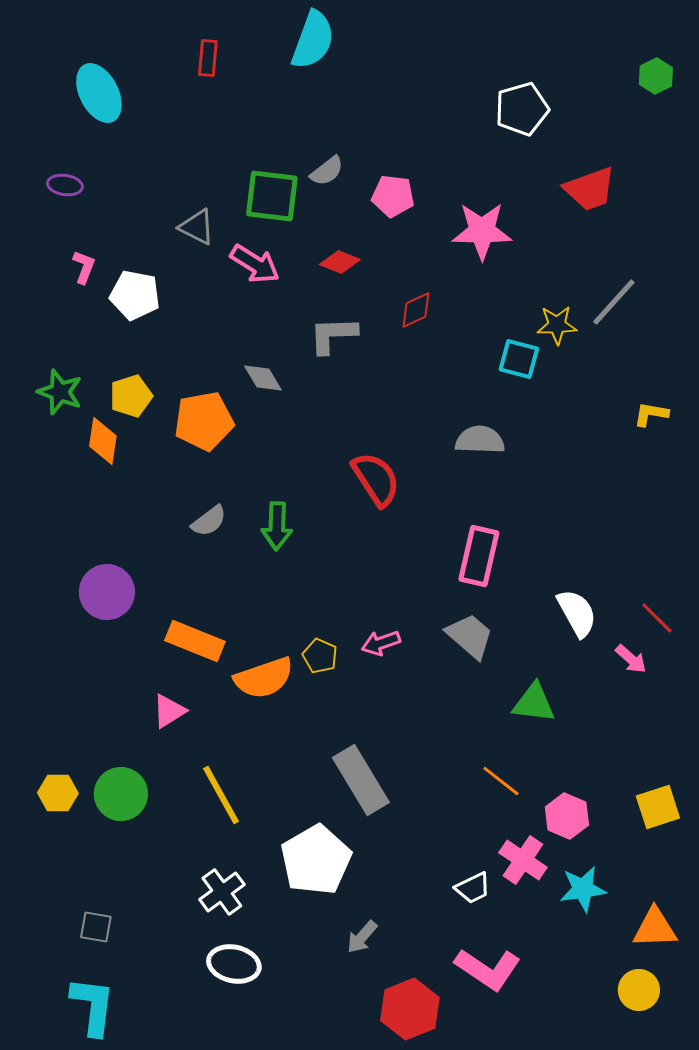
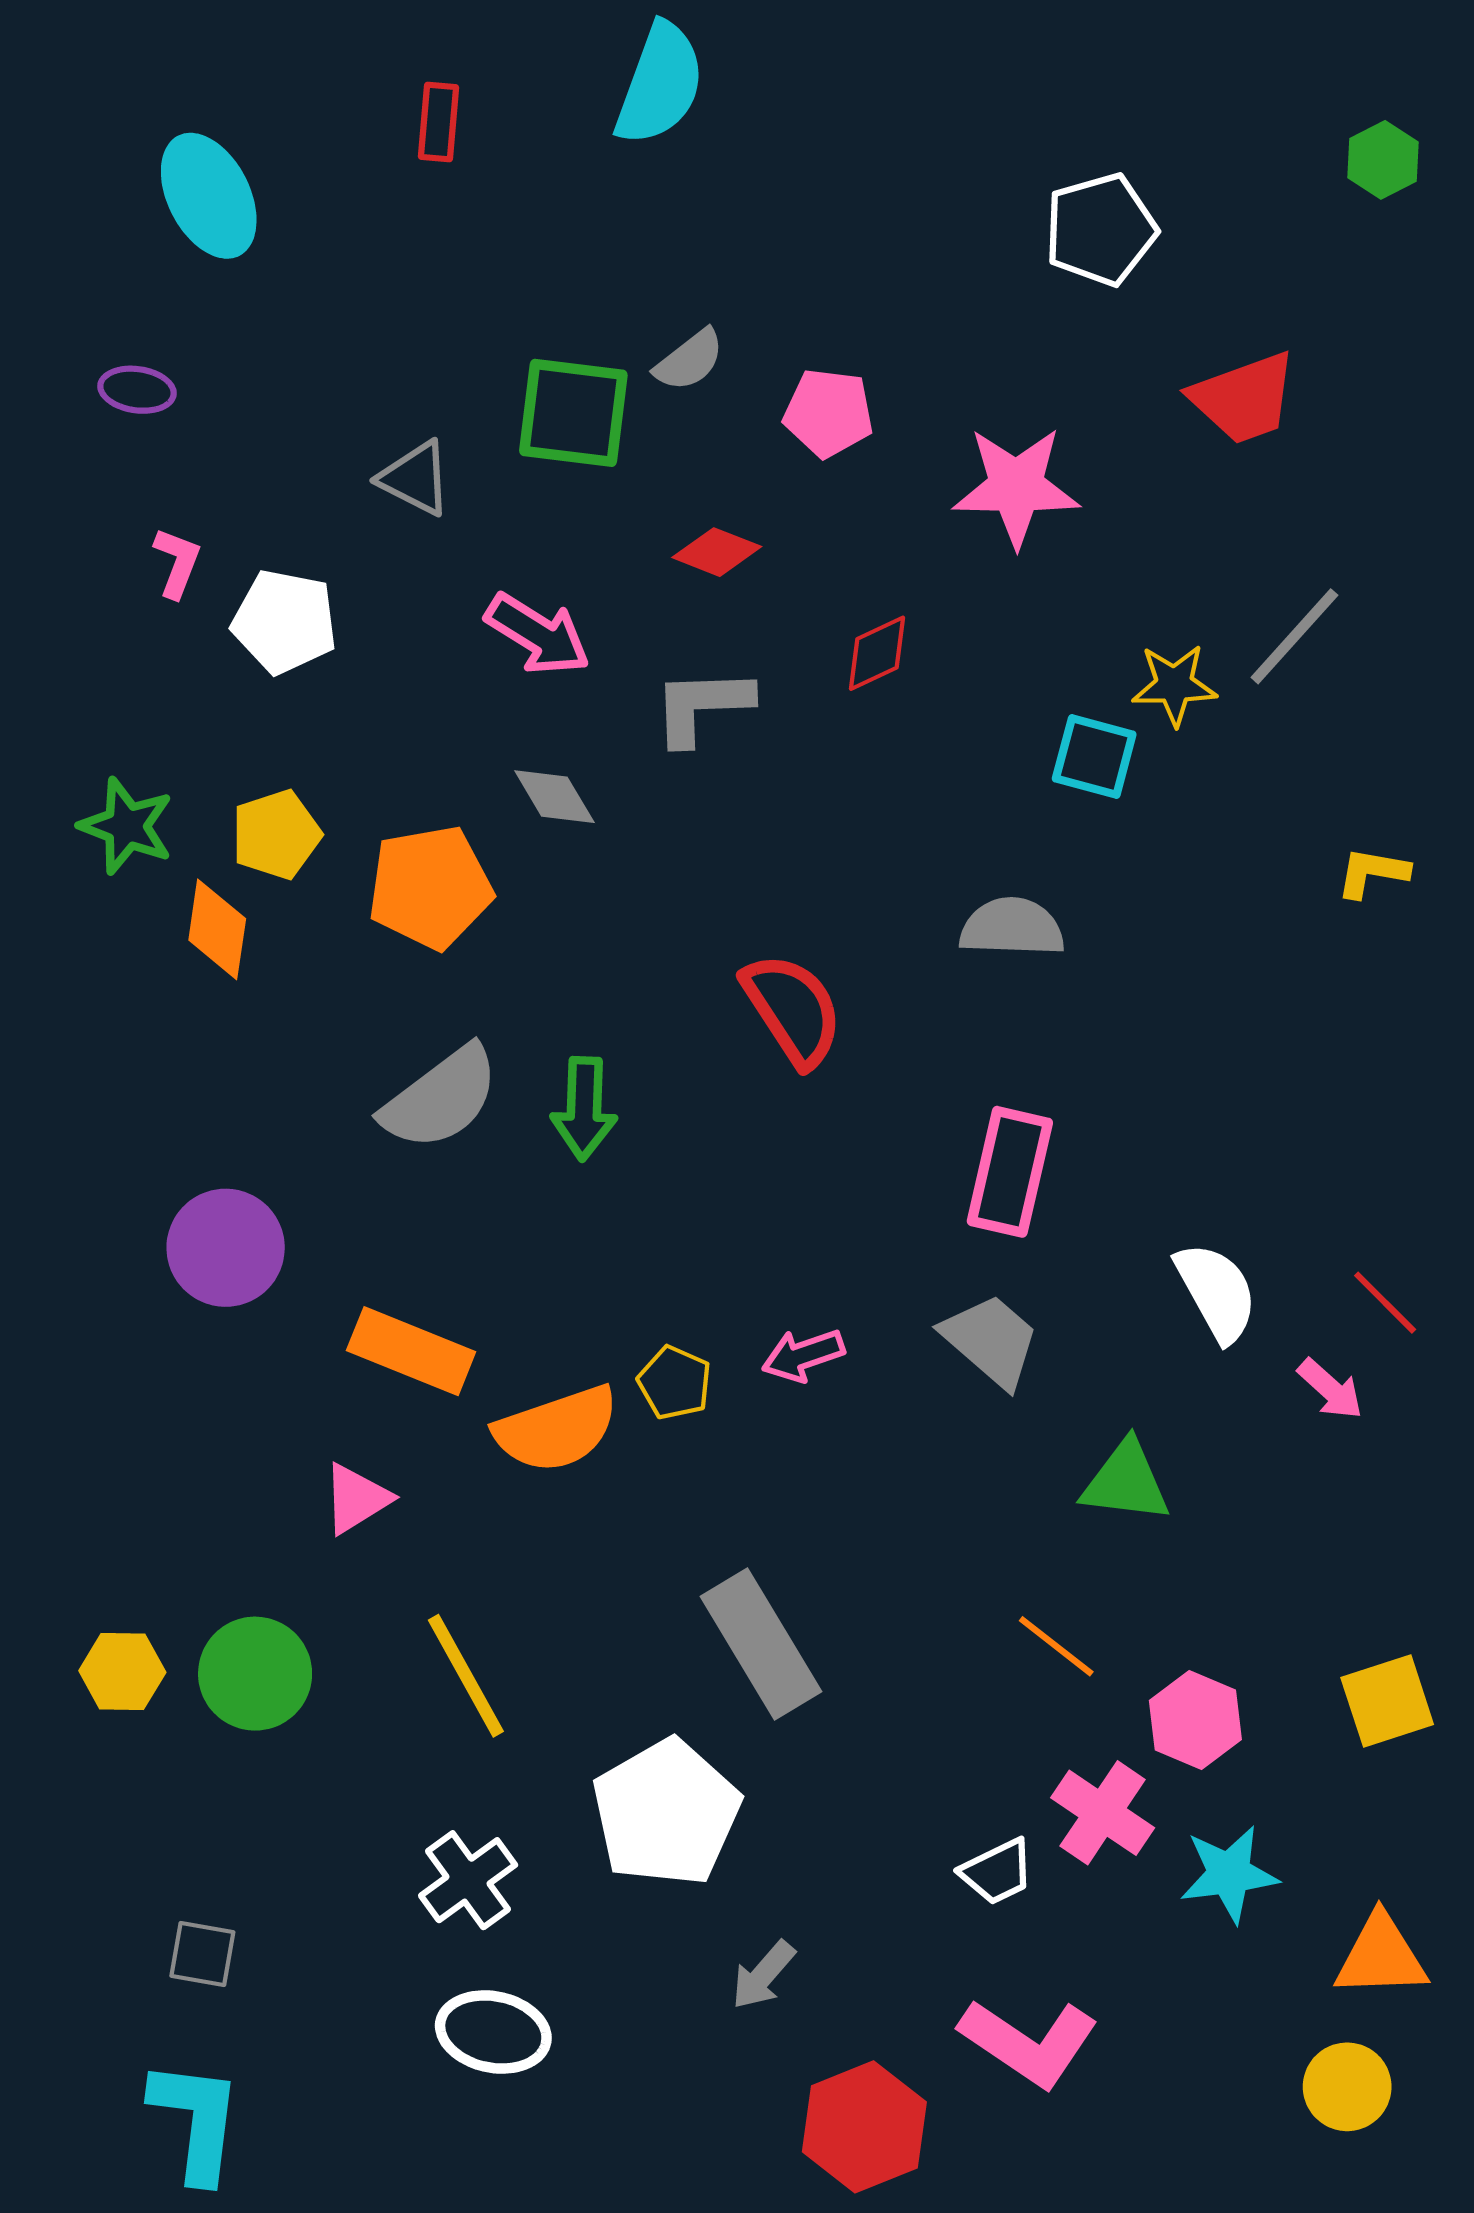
pink arrow: (255, 264) -> (538, 634), moved
gray semicircle: (209, 521) -> (441, 1098), size x1.6

